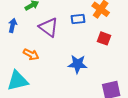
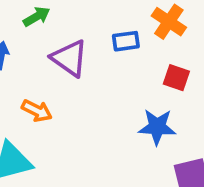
blue star: (78, 64) -> (157, 127), moved

